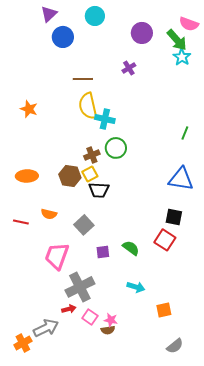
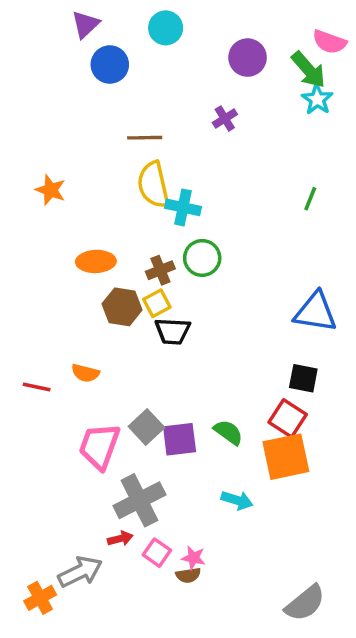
green line: (185, 133) -> (310, 199), moved
orange ellipse: (27, 176) -> (96, 261), moved
gray square: (84, 225) -> (146, 427), moved
purple square: (103, 252) -> (180, 439), size x1.5
orange square: (164, 310) -> (286, 457), moved, size x1.8
gray semicircle: (175, 346) -> (305, 603), size x1.4

